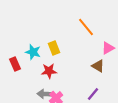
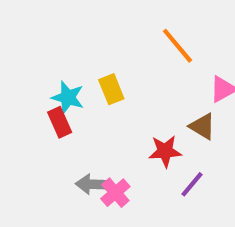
red rectangle: (15, 64) -> (60, 122), moved
red star: (49, 71) -> (165, 151), moved

